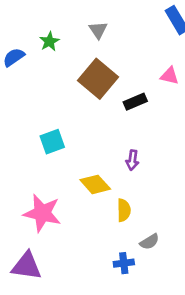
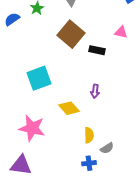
black rectangle: (135, 102) -> (97, 50), turned 35
cyan square: (52, 142) -> (39, 78), size x1.4
yellow semicircle: (124, 210) -> (89, 135), moved

